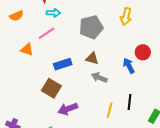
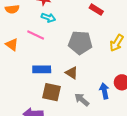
pink line: (47, 33) -> (36, 35), turned 42
gray arrow: (99, 77) -> (82, 100), moved
brown square: (51, 88) -> (51, 92), moved, turned -36

